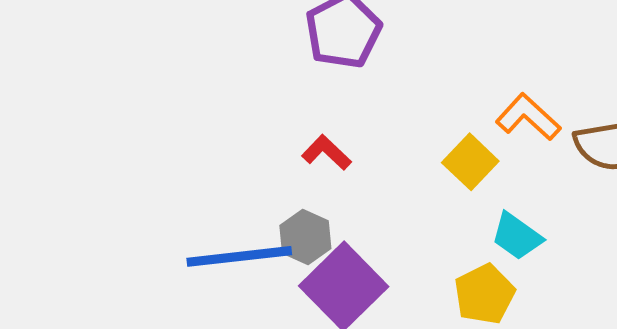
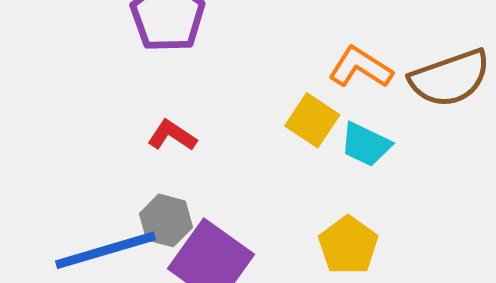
cyan trapezoid: (517, 236) -> (366, 144), moved

